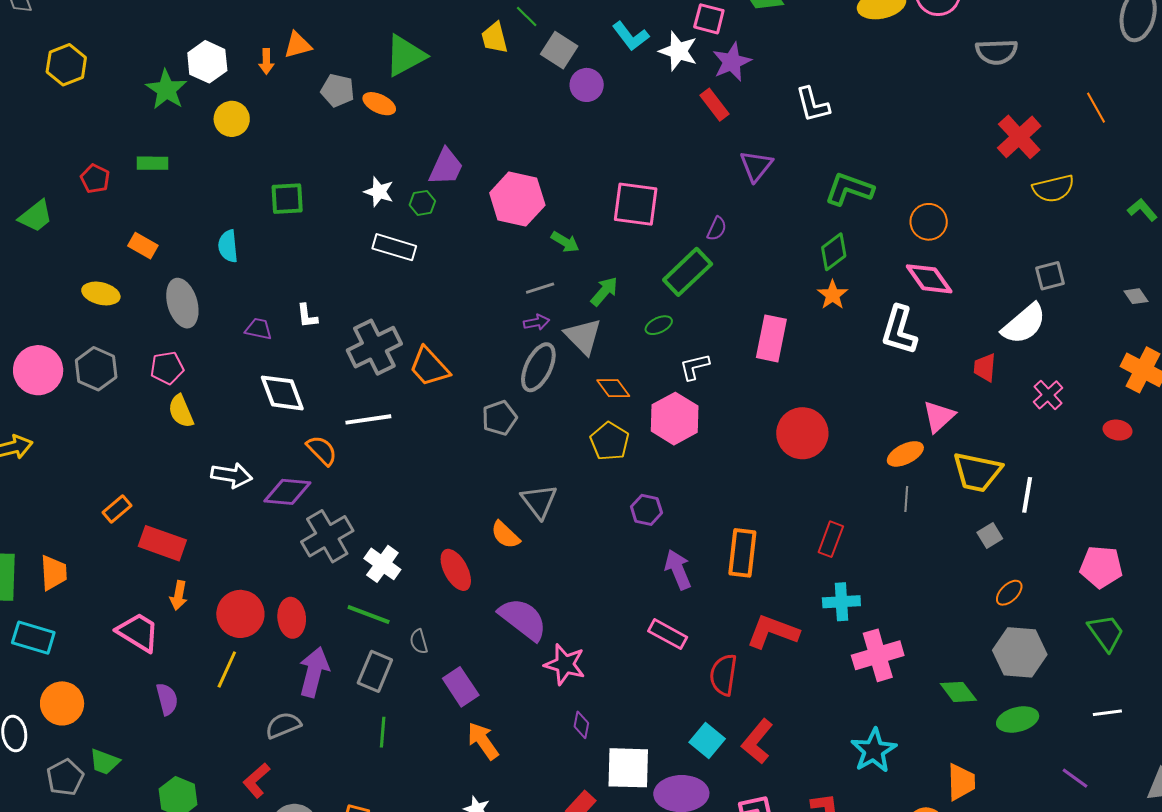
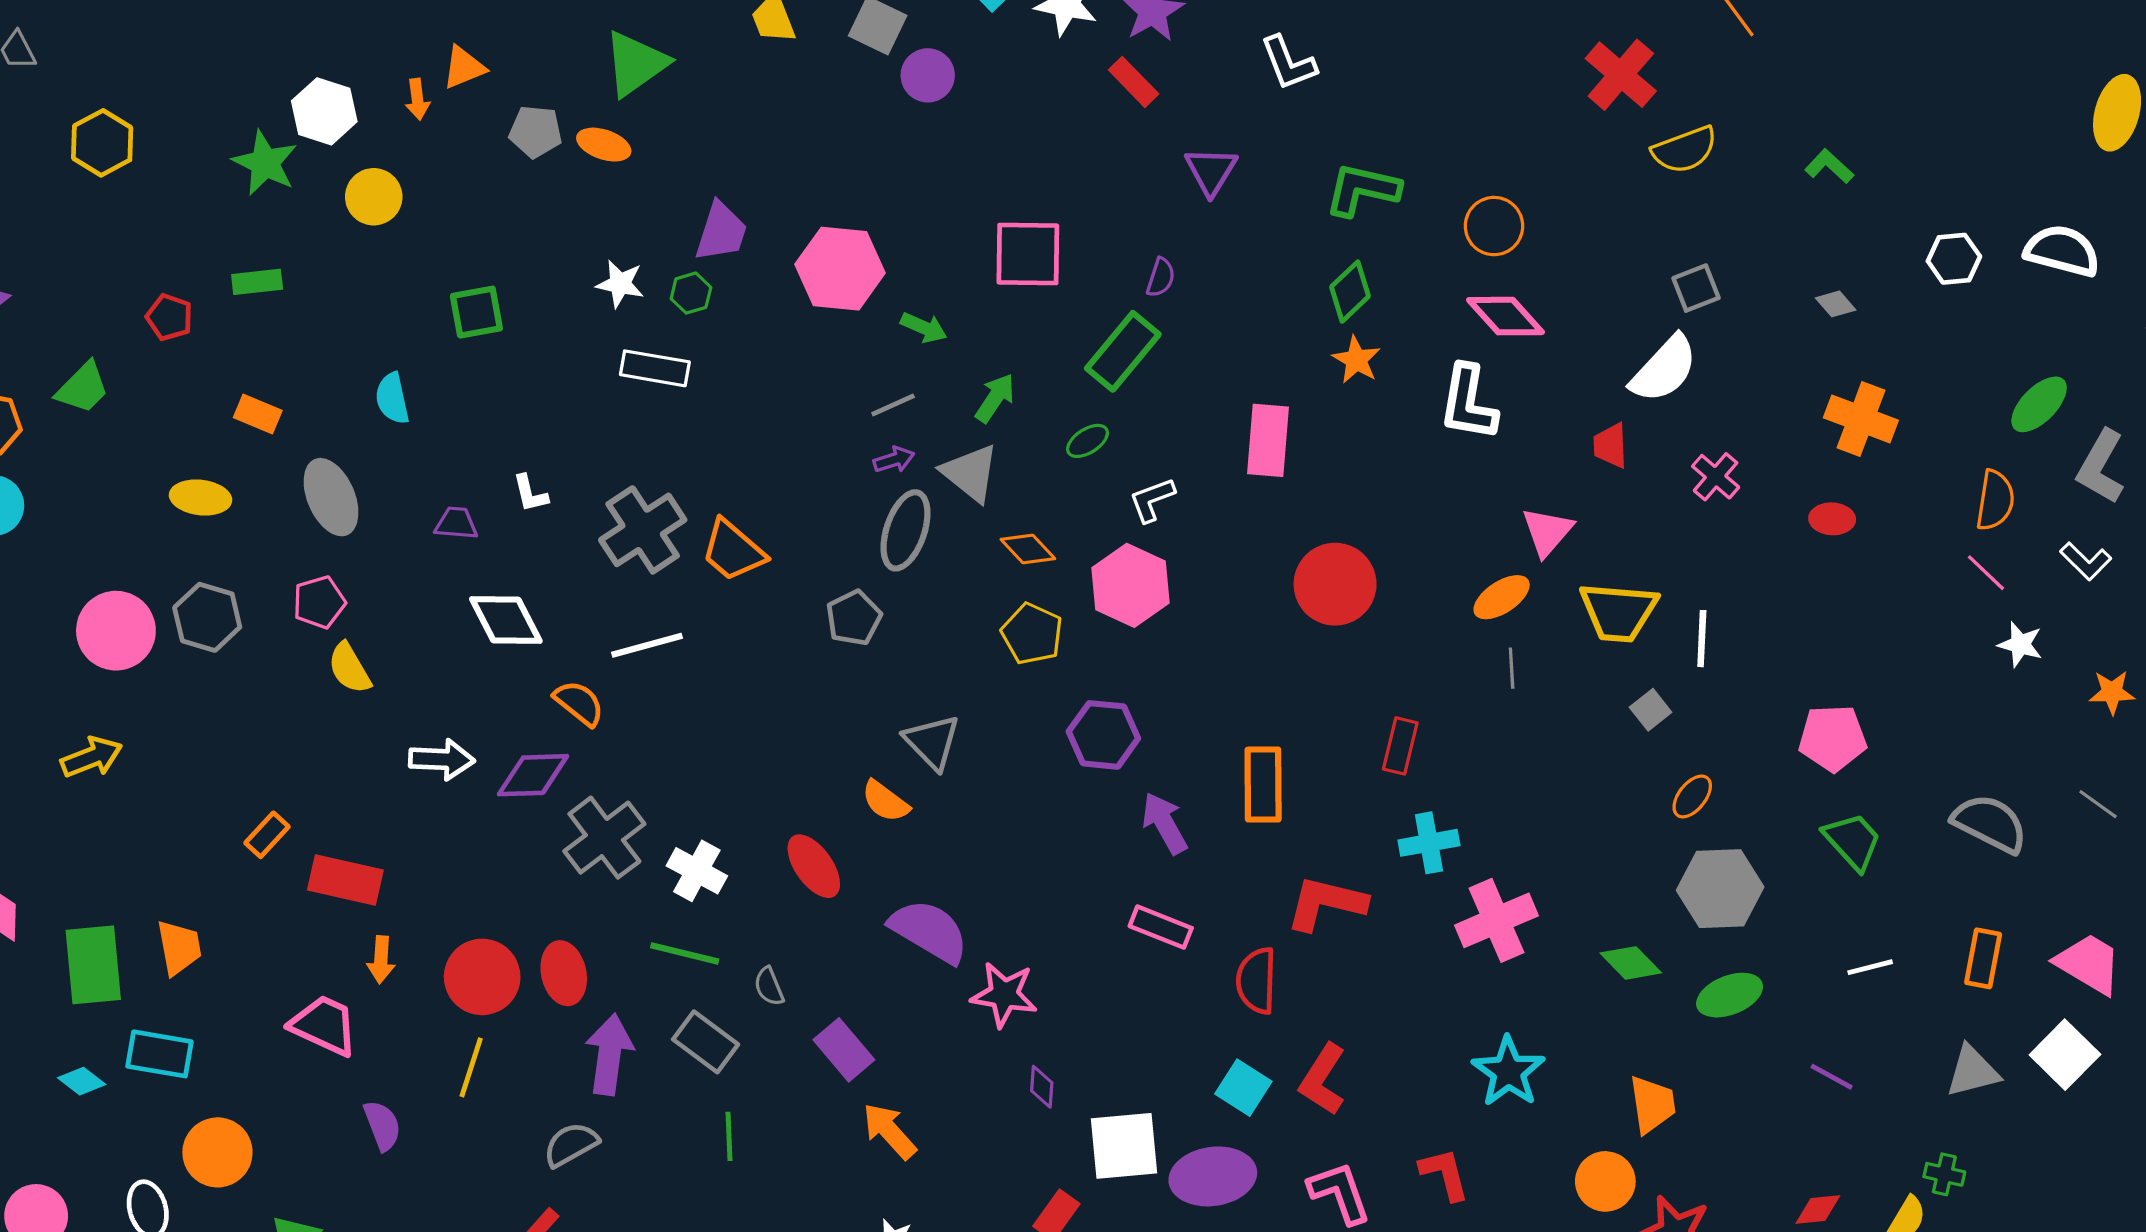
purple hexagon: (646, 510) -> (1103, 735), size x1.4
gray rectangle: (375, 671) -> (706, 1042), turned -69

